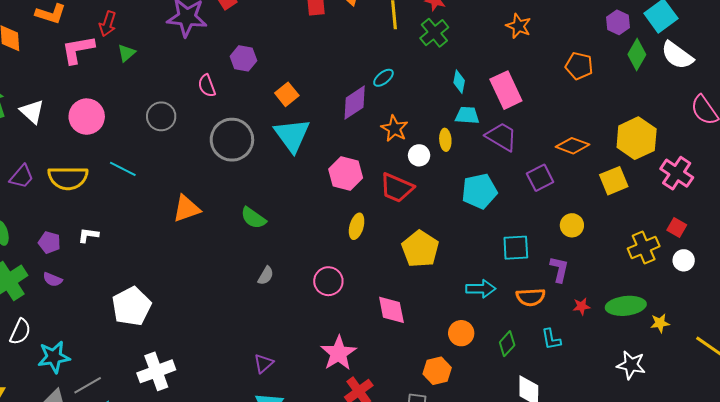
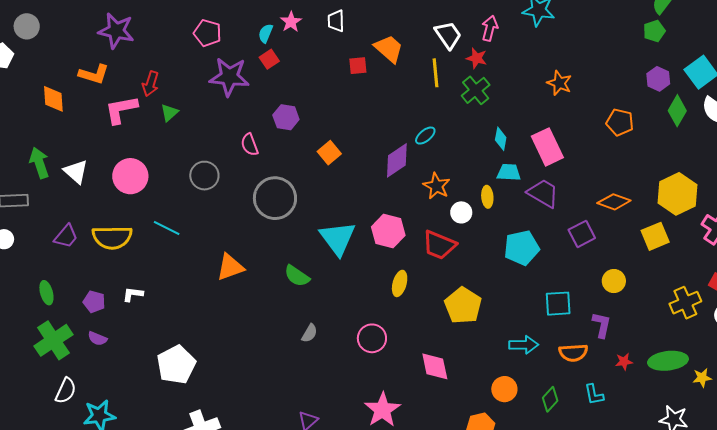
cyan triangle: (292, 135) -> (338, 238), moved

